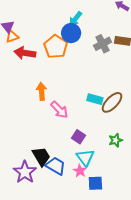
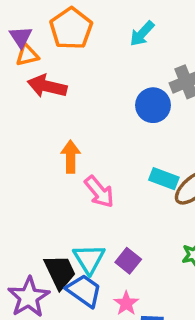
blue circle: (71, 33) -> (153, 105), moved
orange pentagon: (56, 47) -> (71, 29), moved
purple square: (78, 137) -> (128, 261), moved
cyan triangle: (85, 158) -> (89, 259), moved

